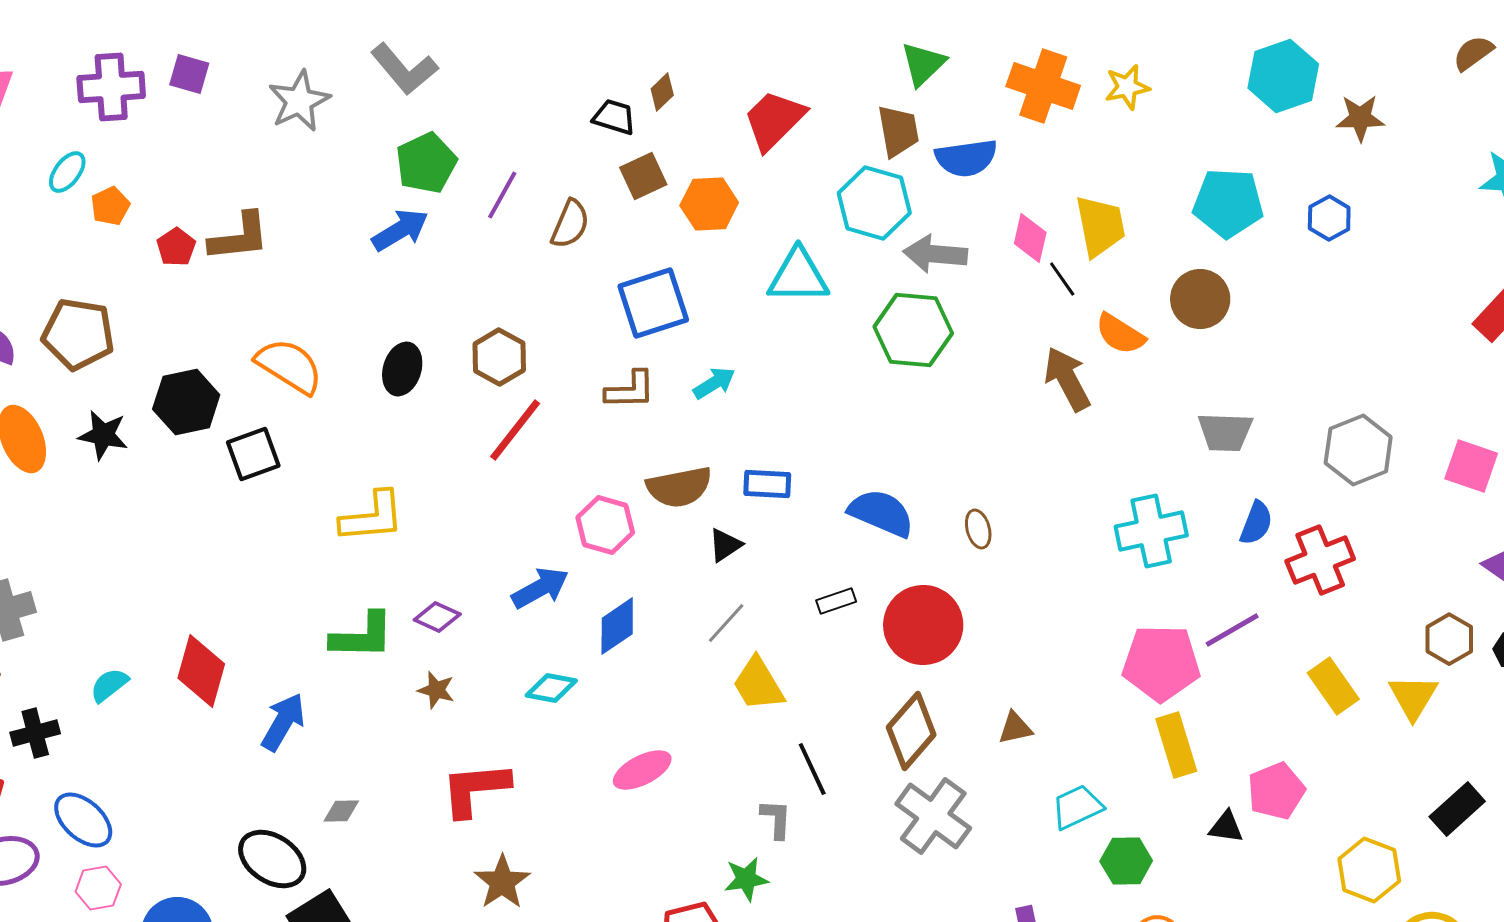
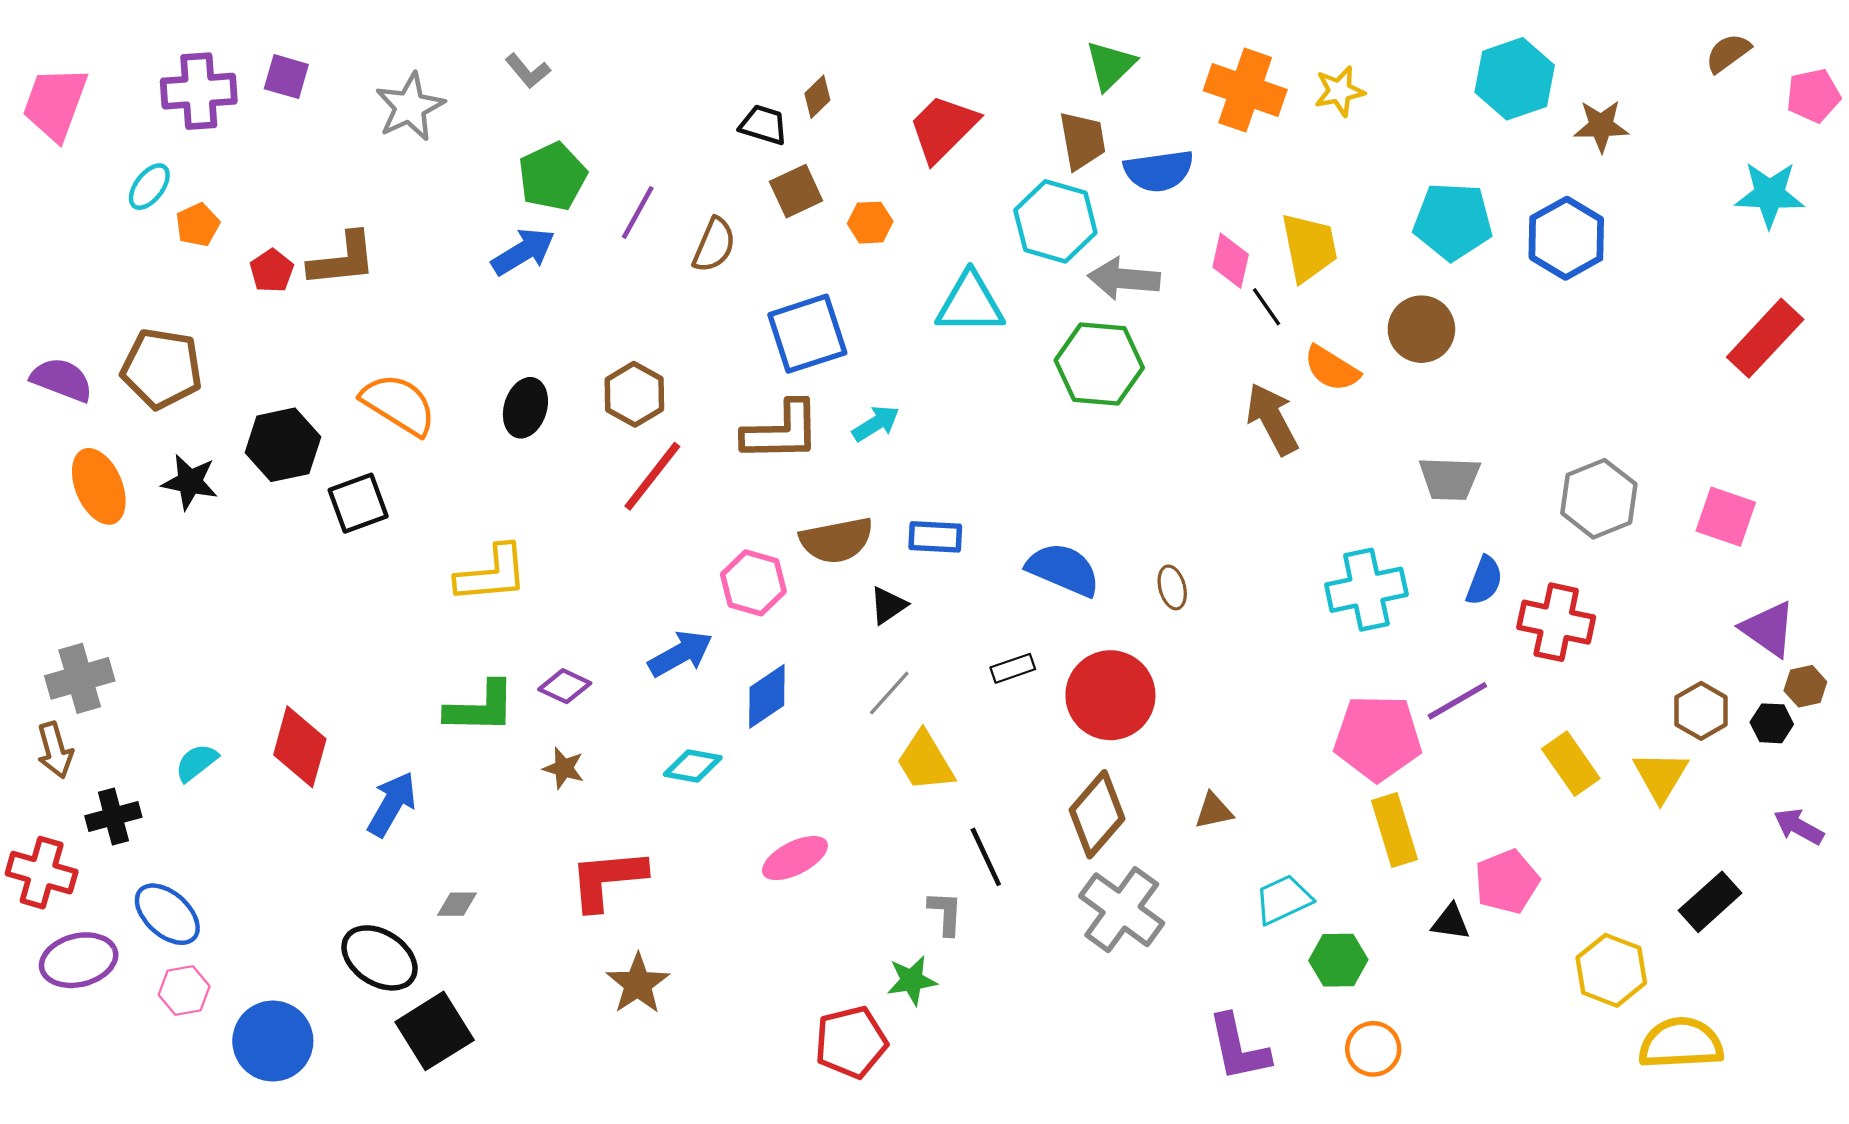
gray L-shape: (404, 69) -> (528, 71), size x0.6
orange hexagon: (709, 204) -> (870, 223), size x0.7
blue hexagon: (1329, 218) -> (1566, 238), size x1.6
brown L-shape: (630, 390) -> (781, 431), size x1.4
red cross: (1320, 560) -> (1556, 622), turned 34

